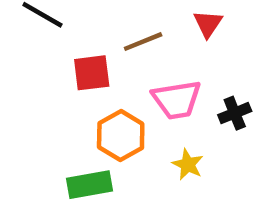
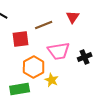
yellow star: (188, 165) -> (52, 80), moved

